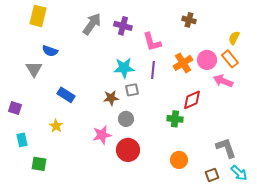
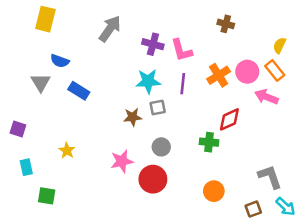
purple cross: (123, 26) -> (153, 44), moved
blue rectangle: (66, 95) -> (79, 91), moved
gray circle: (126, 119) -> (161, 147), moved

